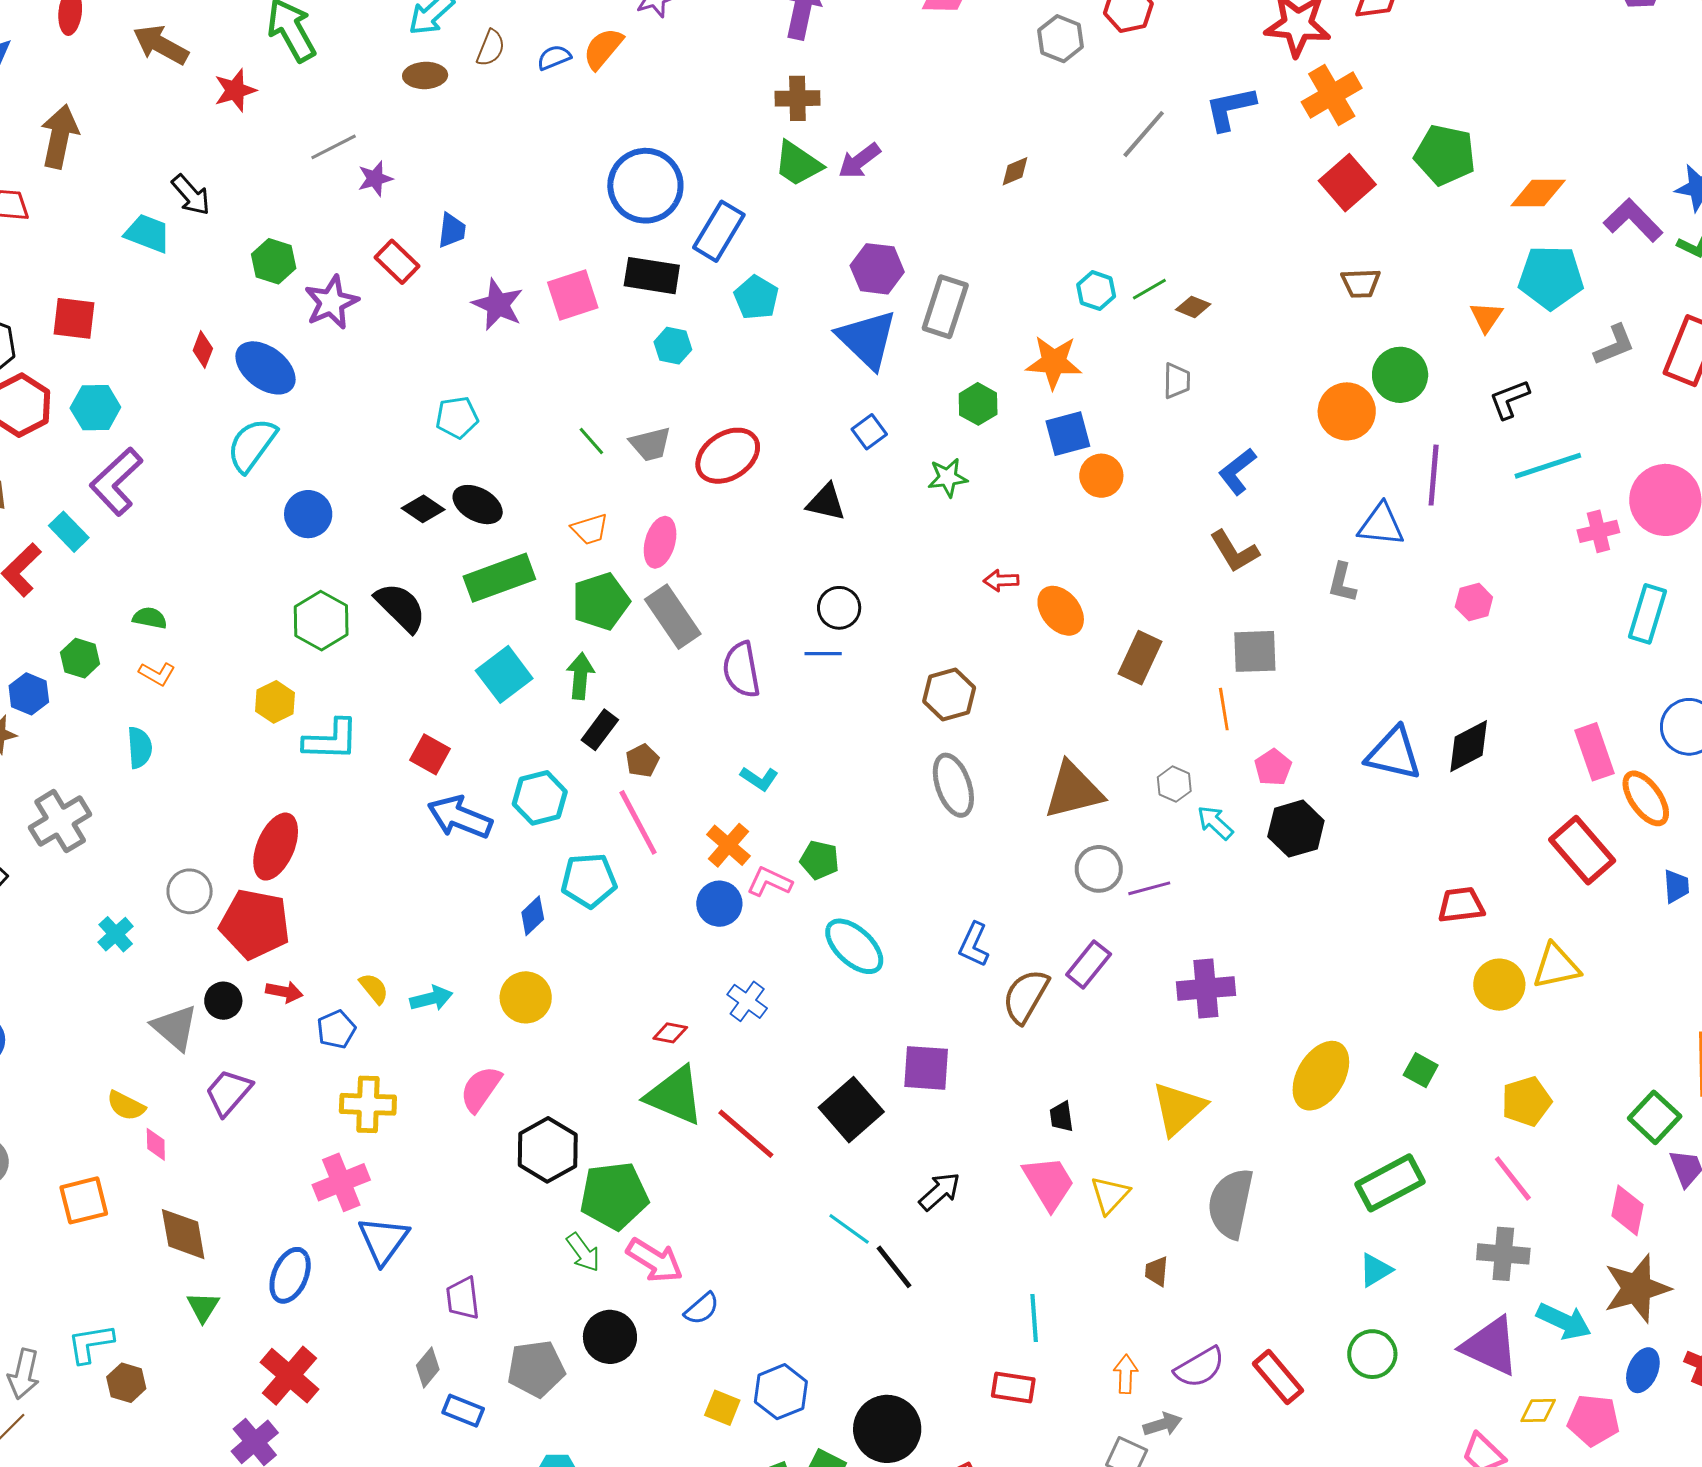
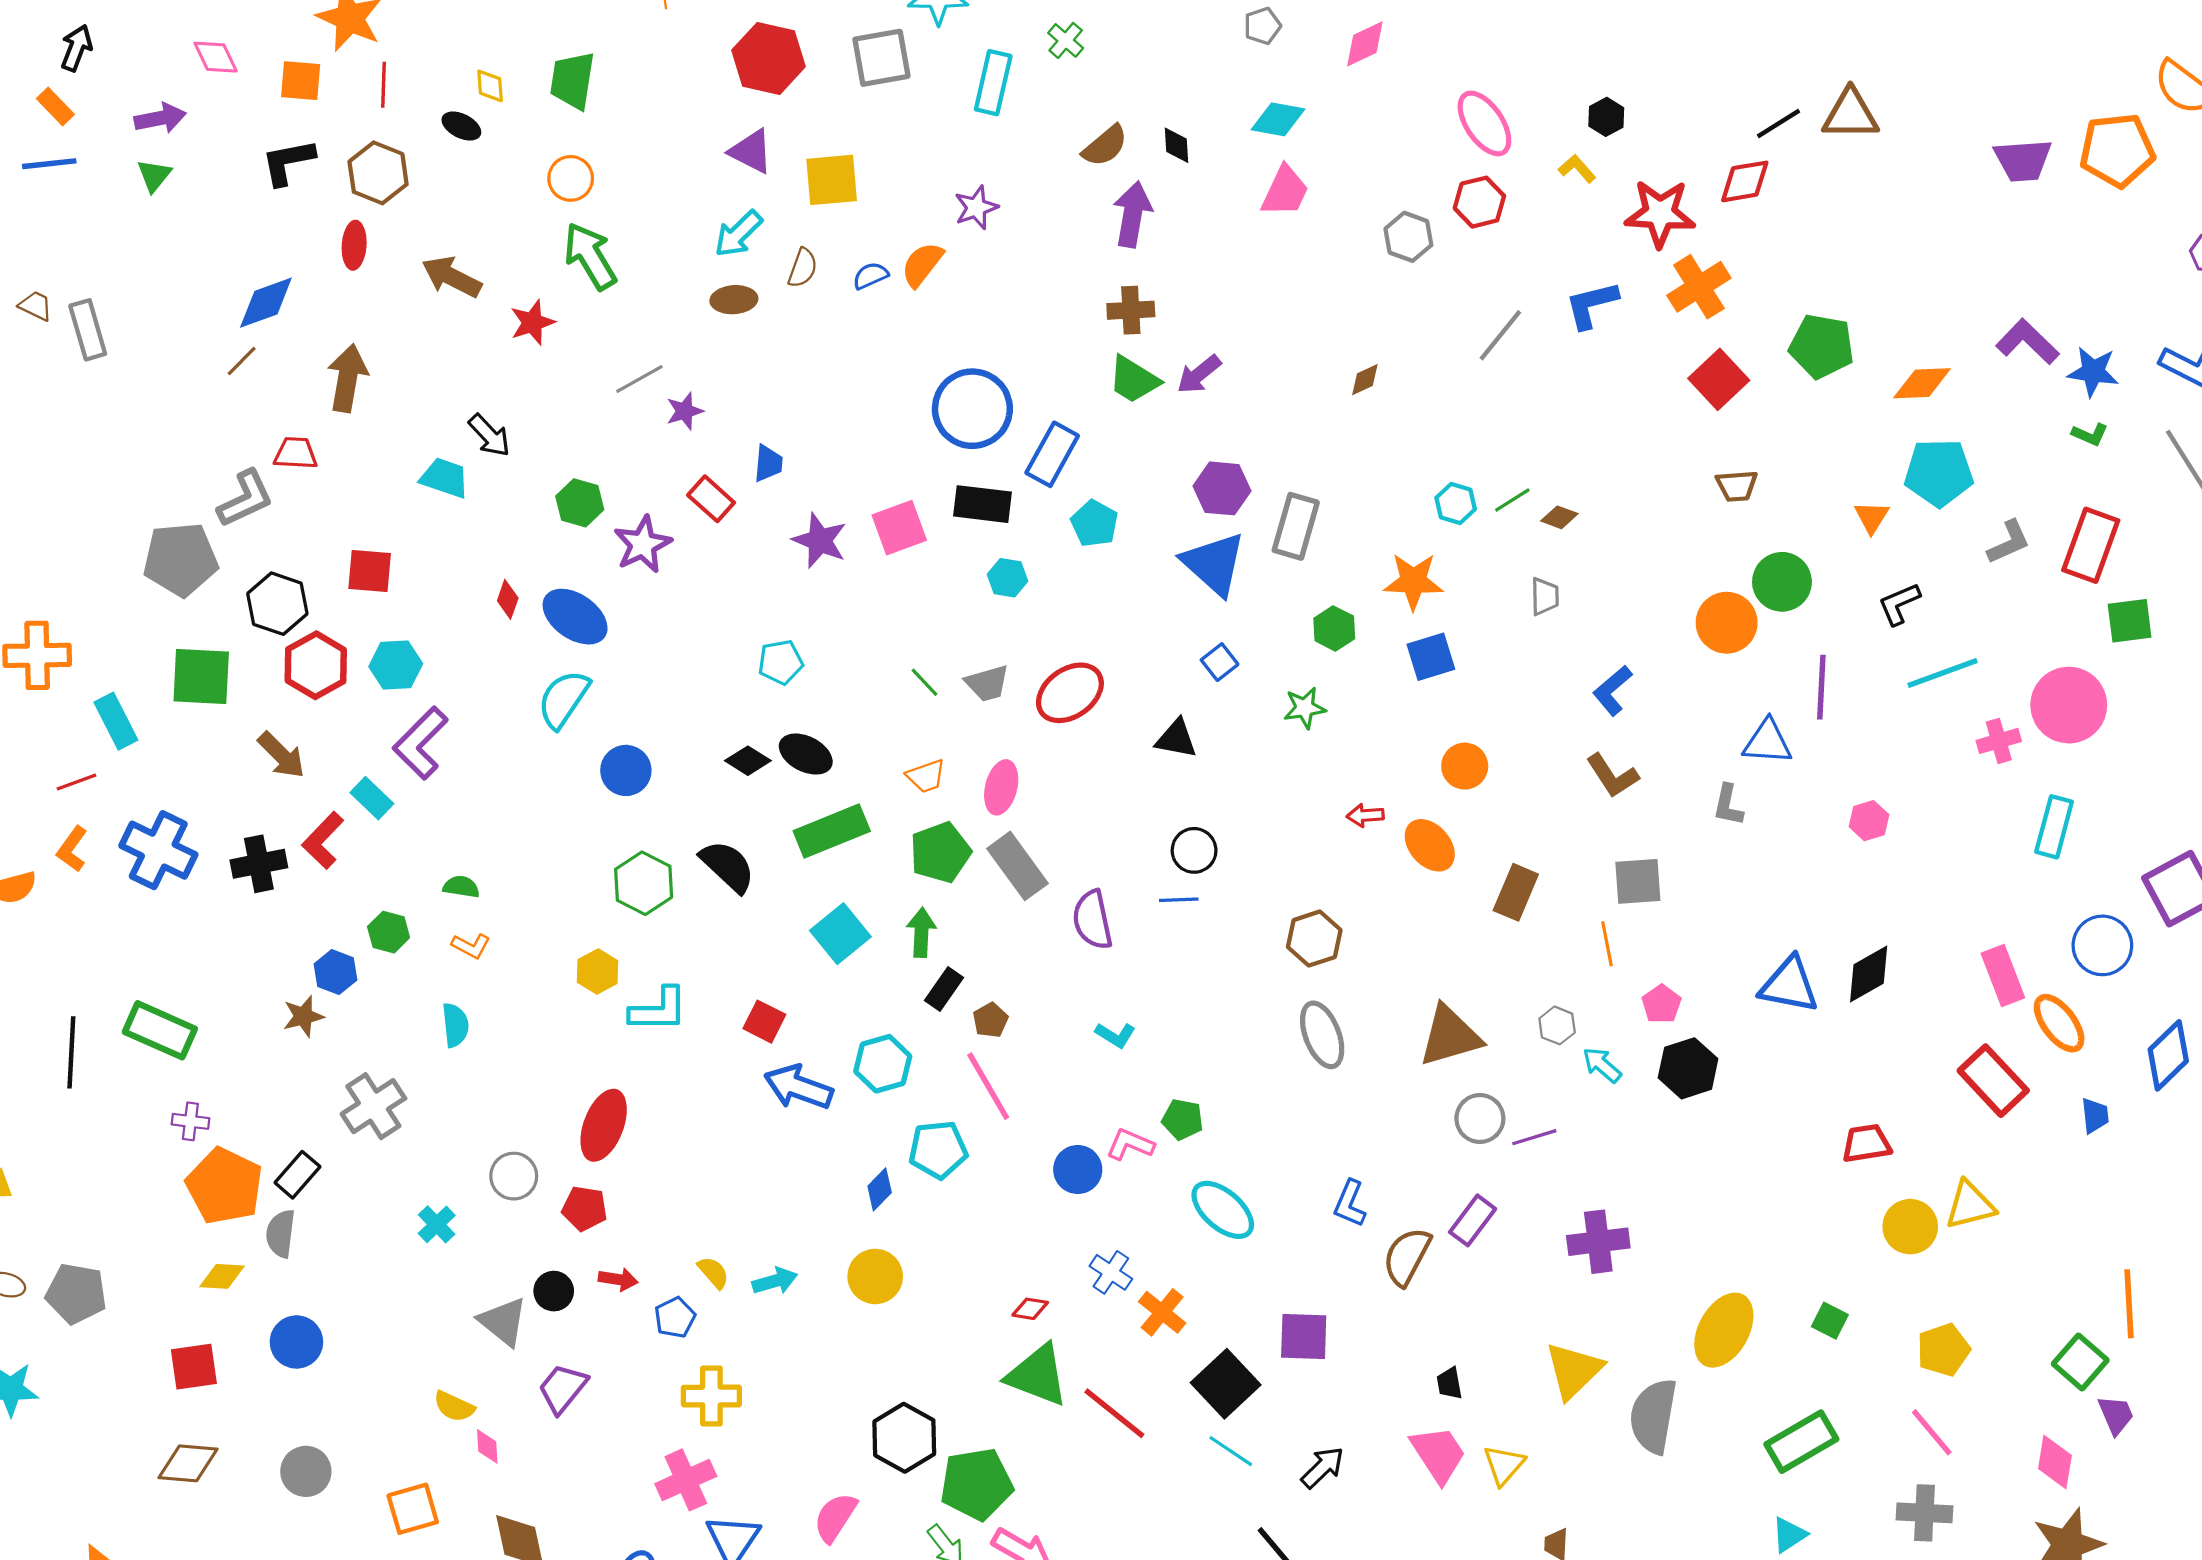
purple L-shape: (1633, 220) -> (2028, 342), moved
orange circle: (1101, 476) -> (1465, 766), moved
orange cross: (728, 845) -> (1162, 1312), moved
red pentagon: (255, 924) -> (585, 1208), size x0.6
pink semicircle: (481, 1089) -> (835, 1517), moved
gray semicircle: (1231, 1203) -> (1653, 1416), moved
cyan line: (849, 1229) -> (1231, 1451), moved

